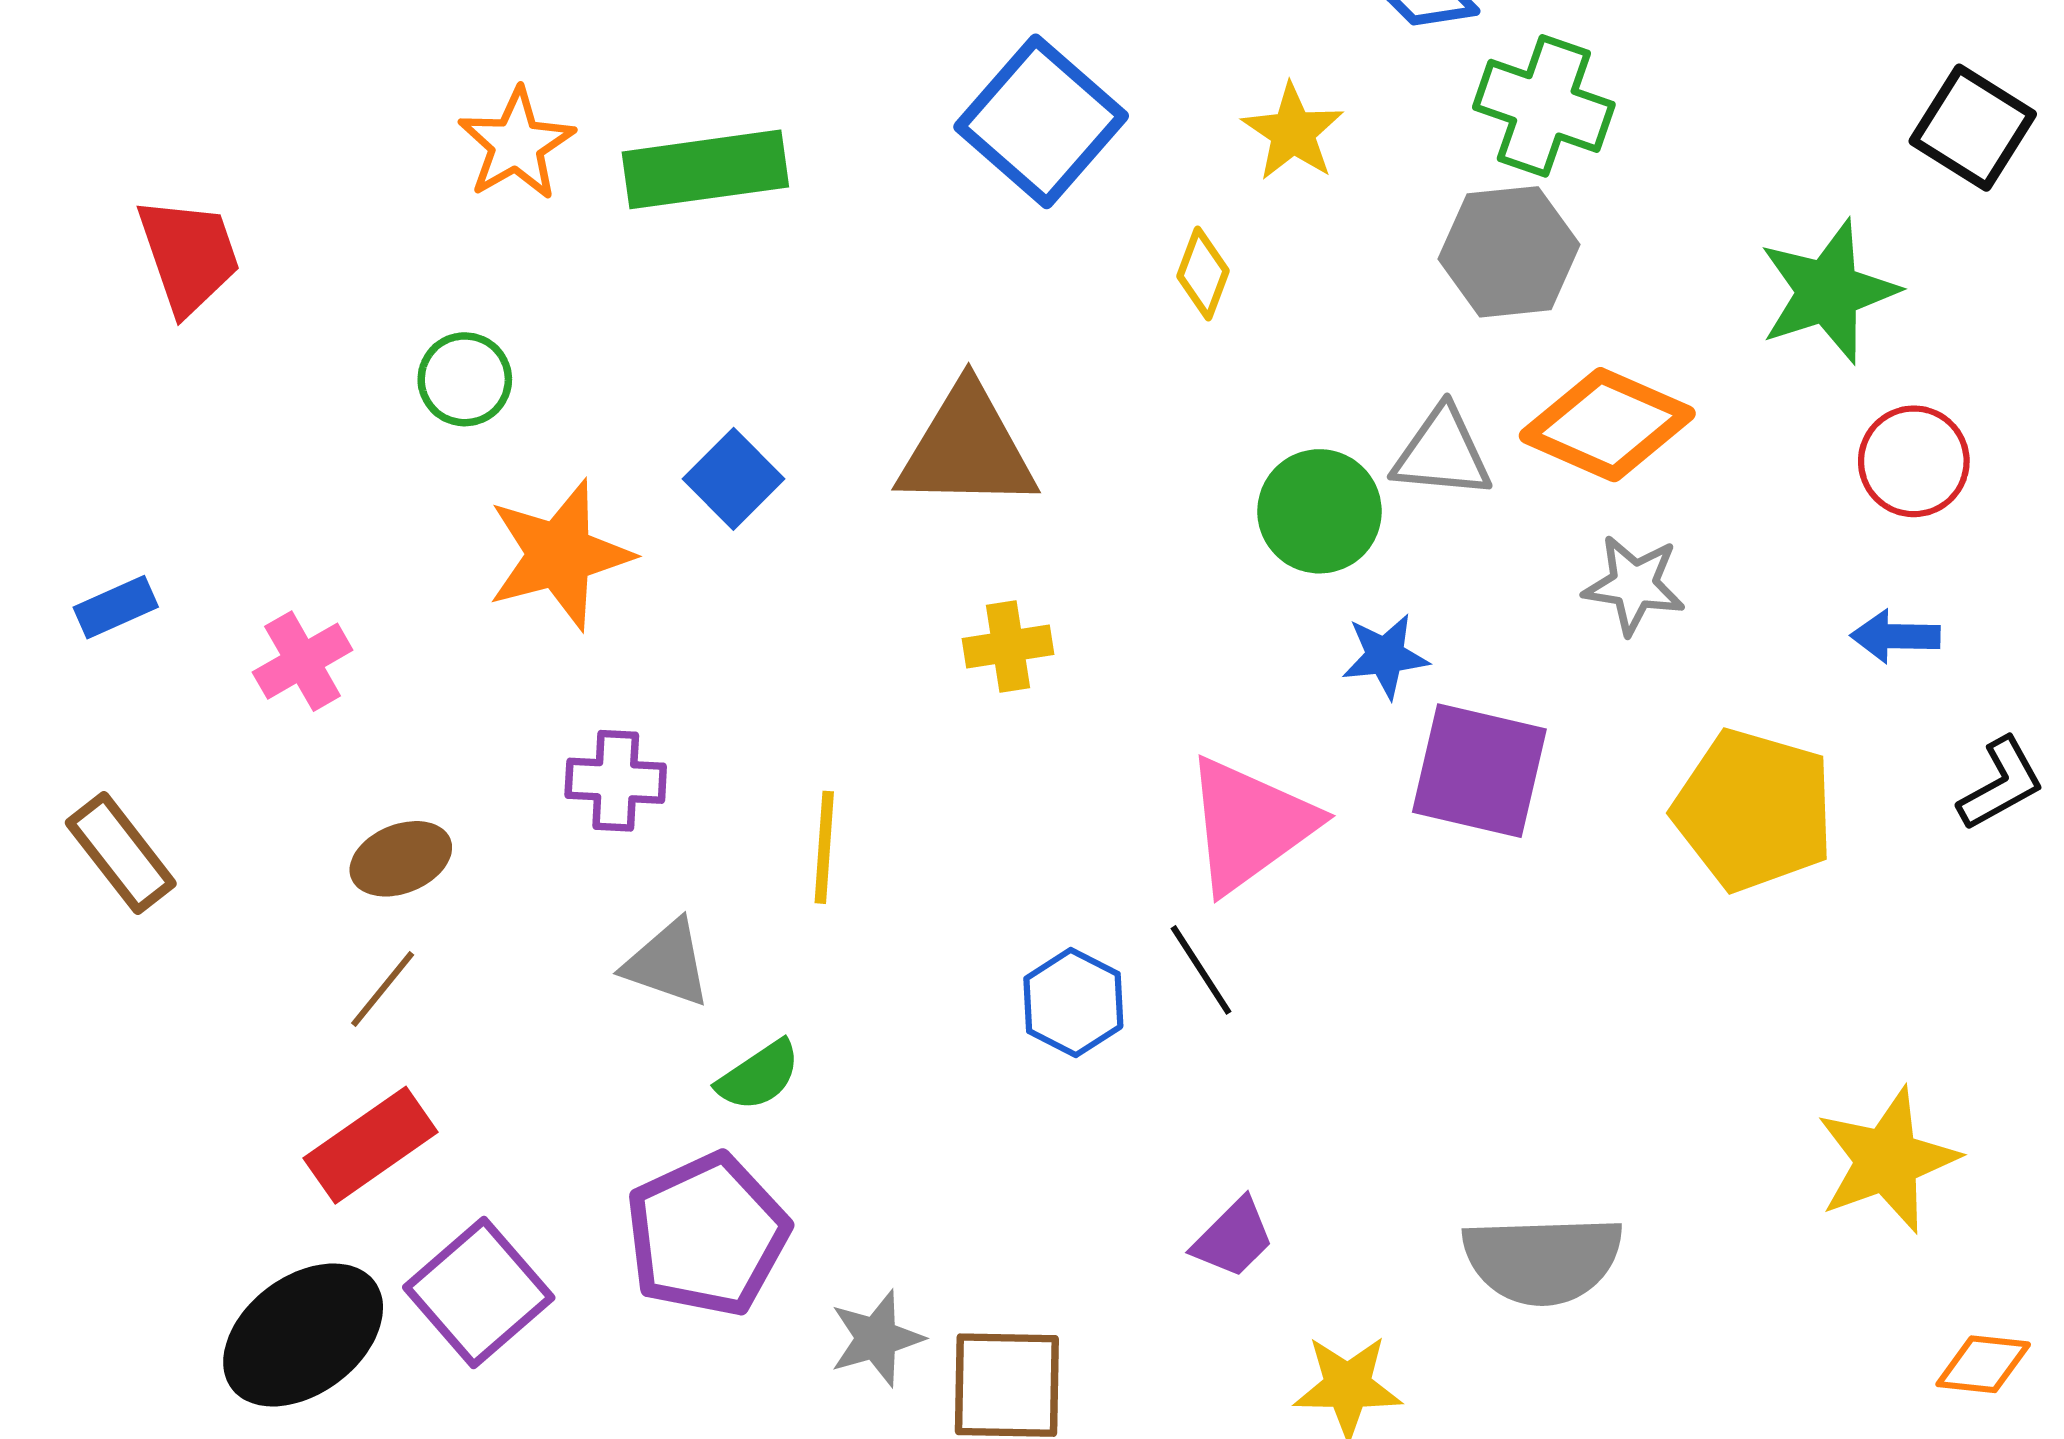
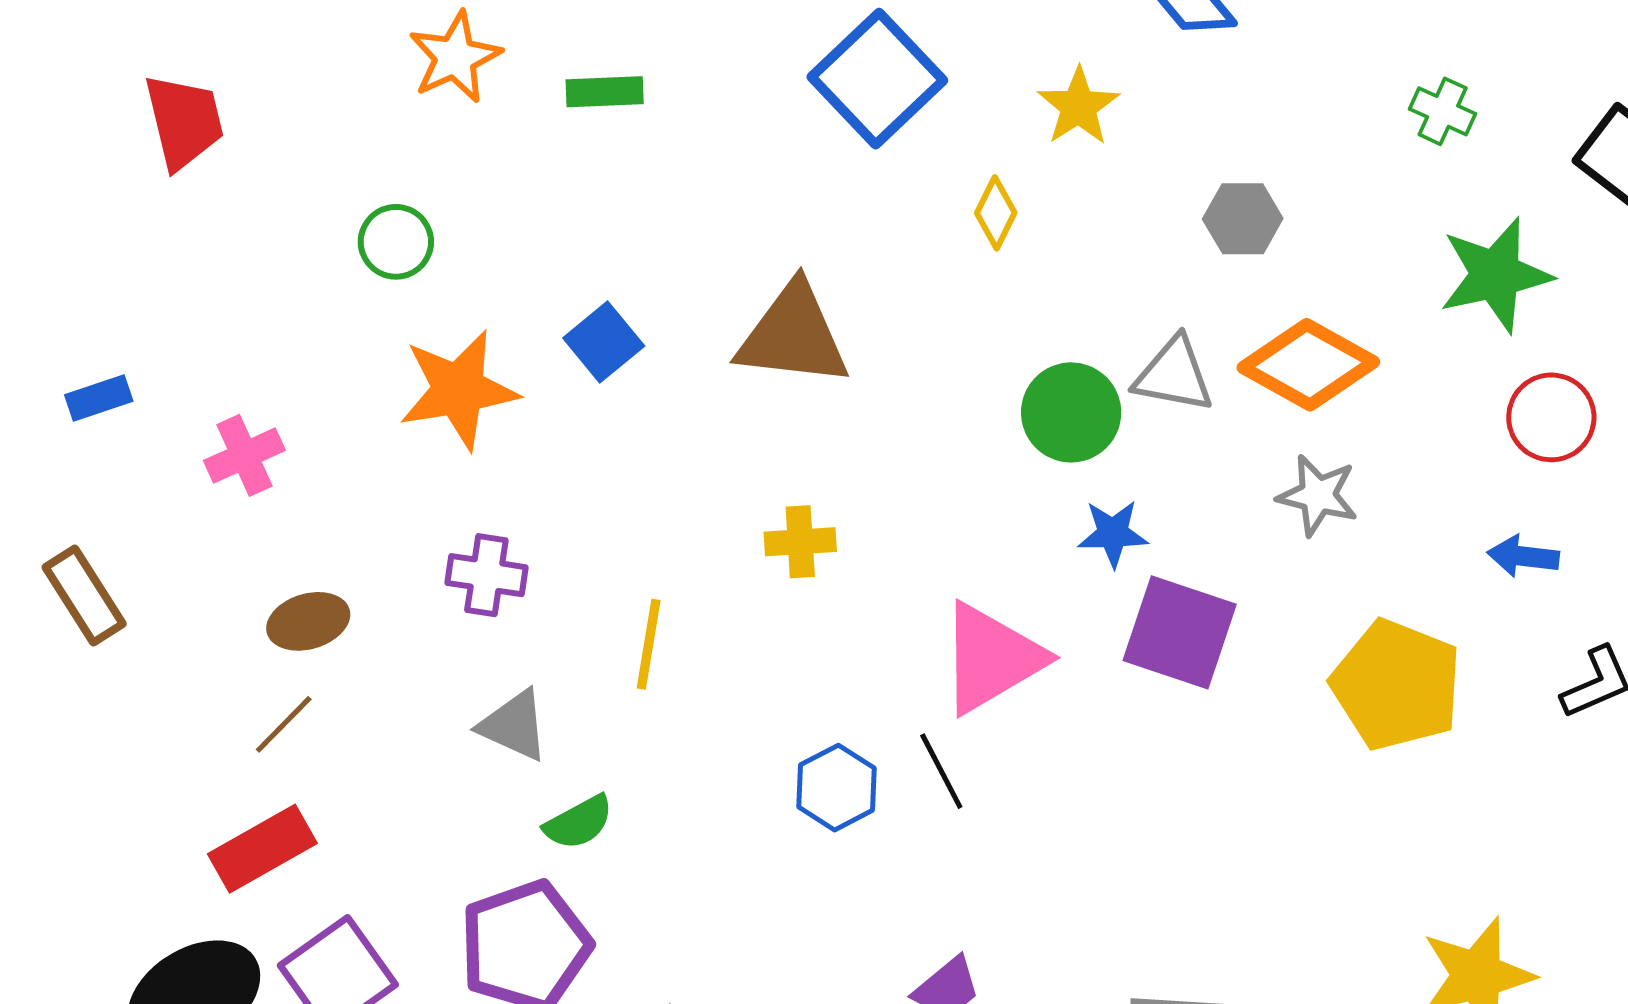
green cross: (1544, 106) -> (1443, 111), moved, size x0.6
green rectangle: (705, 169) -> (605, 92), size x0.6
gray hexagon: (1509, 252) -> (1243, 219), size x0.7
yellow cross: (1008, 646) -> (800, 542), moved

